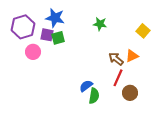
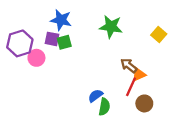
green star: (100, 24) -> (111, 27), size x1.5
purple hexagon: (23, 27) -> (20, 43), moved
orange triangle: (132, 56) -> (139, 75), moved

